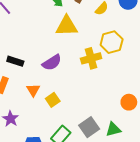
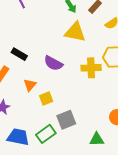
purple semicircle: (52, 62) -> (53, 63), turned 48
gray square: (89, 127) -> (66, 120), moved

